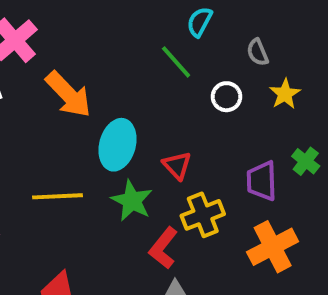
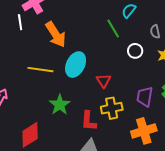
yellow line: (57, 196) -> (40, 70), moved
green star: (132, 201) -> (60, 105), moved
red L-shape: (163, 248) -> (89, 121), turned -45

